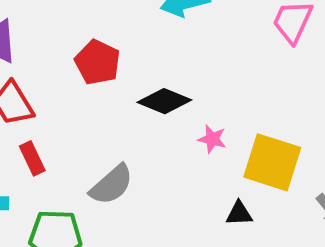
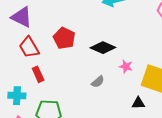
red pentagon: (98, 62) -> (64, 38), moved
gray semicircle: (112, 185) -> (98, 82), moved, size x0.6

